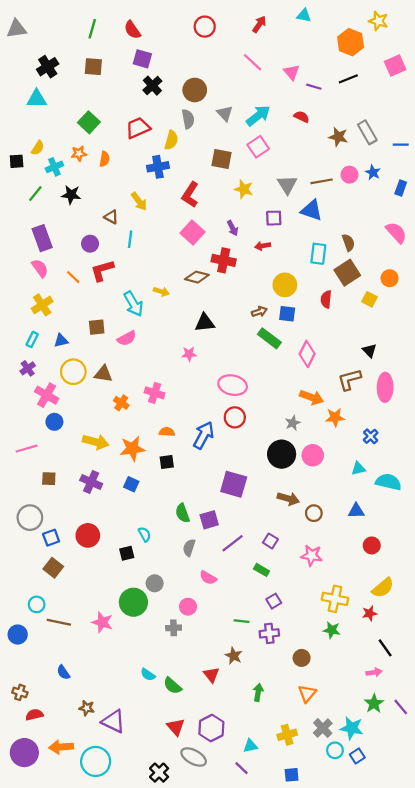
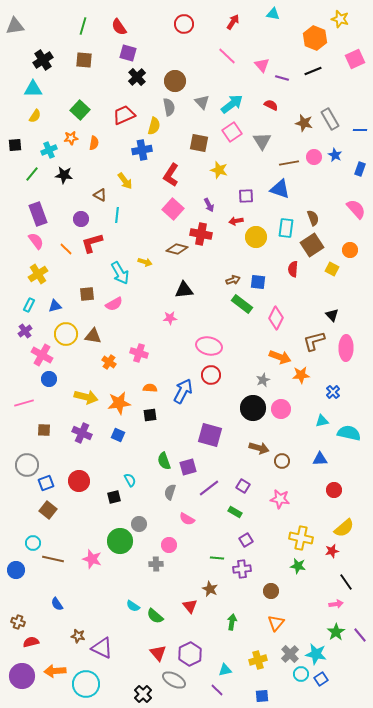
yellow semicircle: (38, 148) -> (35, 116), moved
gray triangle: (287, 185) -> (262, 141), moved
yellow circle: (285, 285) -> (256, 237), moved

